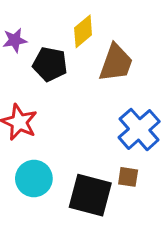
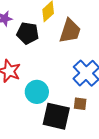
cyan circle: (34, 178) -> (37, 92), moved

